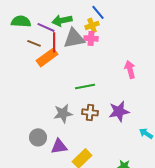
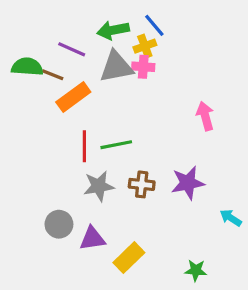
green arrow: (62, 20) -> (113, 30), moved
green semicircle: (21, 21) -> (27, 67), moved
red line: (54, 42) -> (84, 146), moved
green line: (85, 86) -> (116, 145), moved

